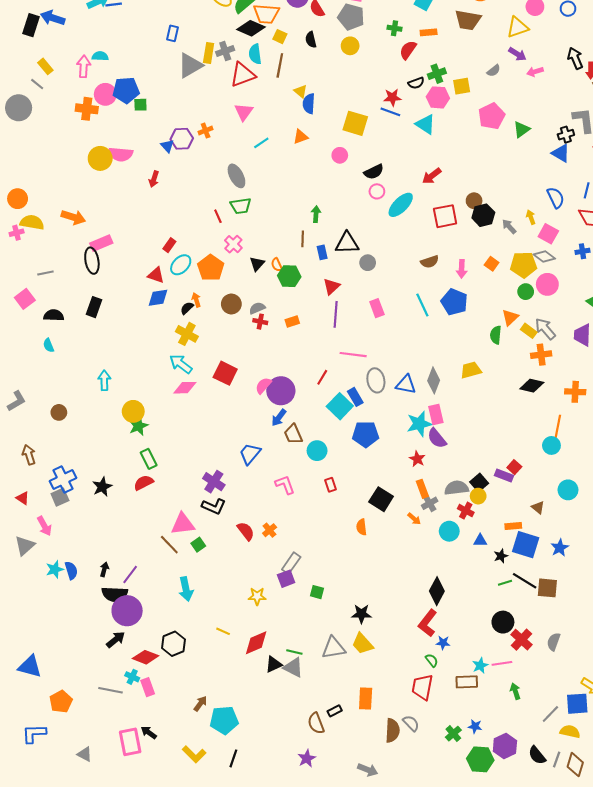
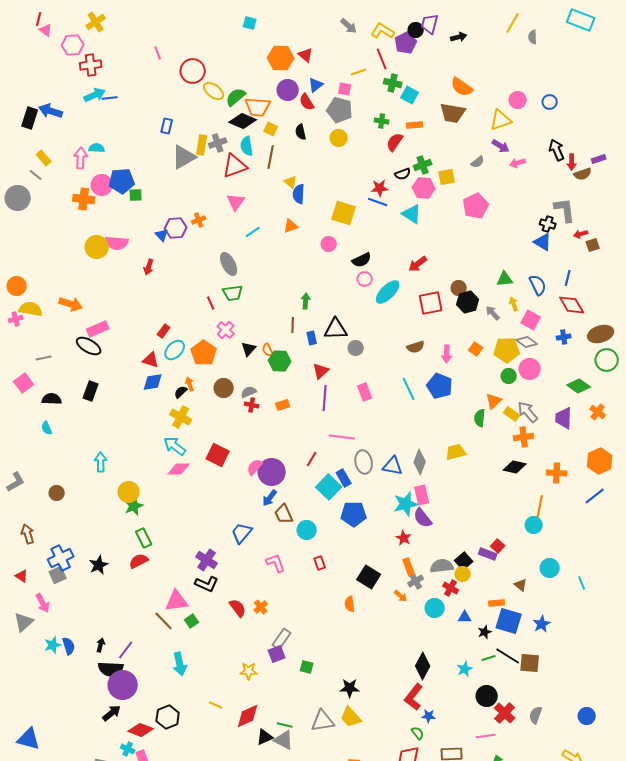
green triangle: (522, 129) -> (505, 279), moved, turned 30
black cross: (566, 135) -> (548, 224), turned 35
black ellipse: (92, 261) -> (89, 346), turned -50
cyan star: (480, 665) -> (465, 669), moved

